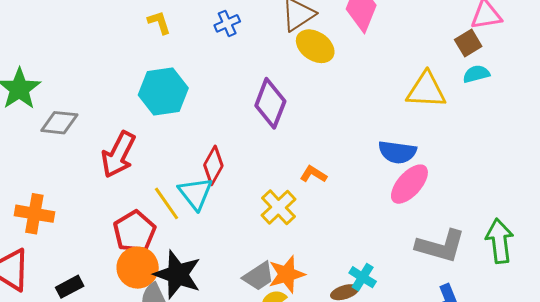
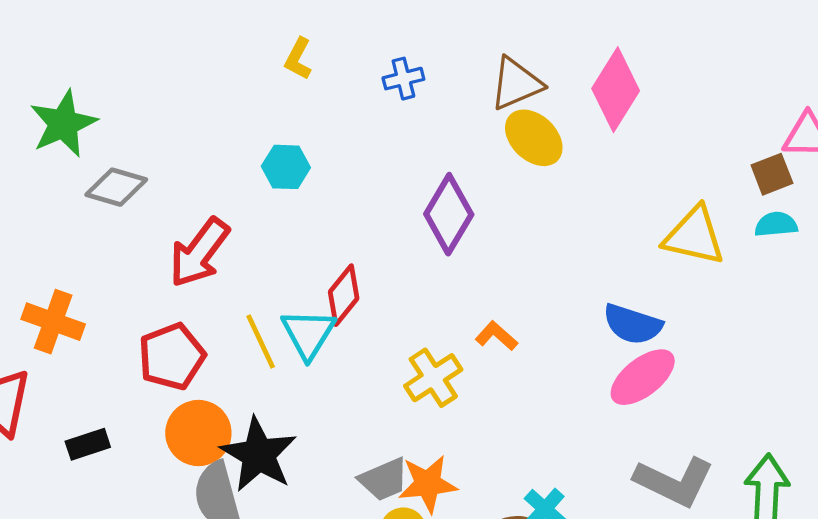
yellow L-shape: (159, 23) -> (298, 59), turned -144
cyan hexagon: (163, 91) -> (286, 167), size x0.6
red pentagon: (135, 232) -> (172, 356), moved

